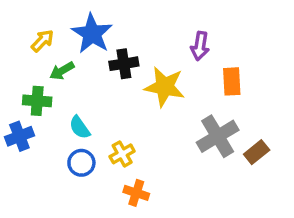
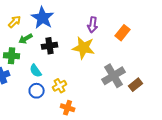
purple arrow: (200, 46) -> (93, 25), moved
black cross: (124, 64) -> (50, 46), moved
orange rectangle: (232, 81) -> (123, 33), moved, turned 42

